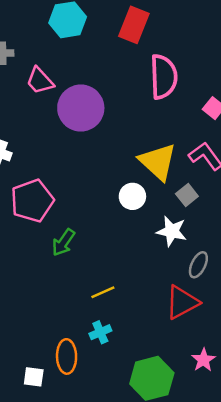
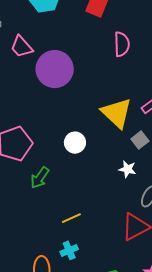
pink semicircle: (164, 77) -> (122, 44), size x0.7
white circle: (132, 196) -> (75, 143), moved
white star: (172, 231) -> (127, 169), size x0.7

